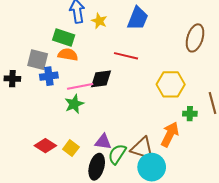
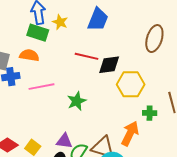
green rectangle: (64, 38) -> (38, 33), moved
black diamond: (101, 79) -> (109, 65), moved
green star: (74, 104) -> (77, 101), moved

